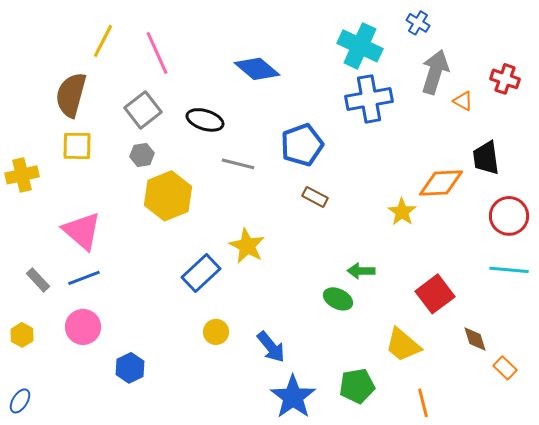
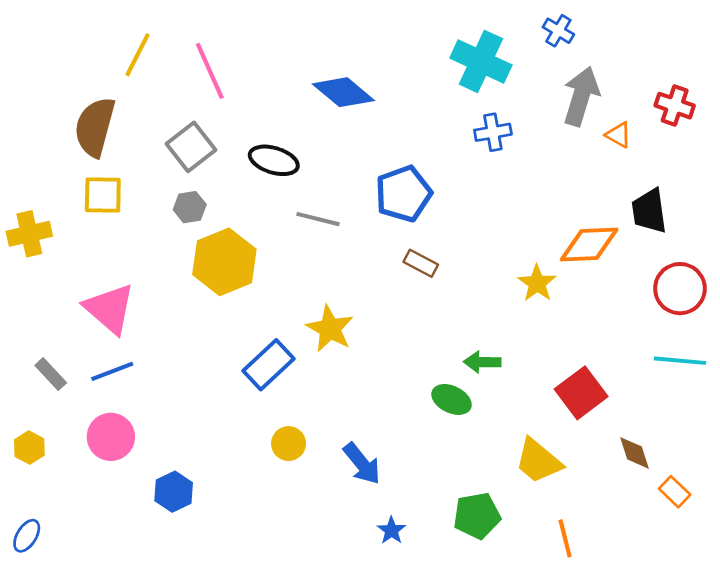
blue cross: (369, 99) -> (493, 132), size x0.6
blue star: (293, 397) -> (391, 530), size x0.5

